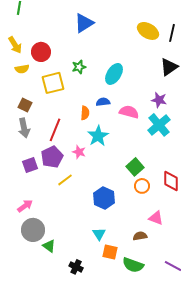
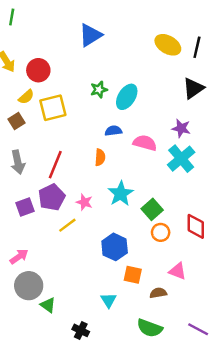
green star: (79, 67) -> (99, 90), moved
yellow semicircle: (22, 69) -> (26, 97), moved, turned -32
brown square: (25, 105) -> (17, 121), moved, turned 32
orange semicircle: (85, 113) -> (100, 157), moved
cyan star: (98, 136) -> (121, 194), moved
pink star: (79, 152) -> (84, 202), moved
cyan triangle: (99, 234) -> (109, 300), moved
orange square: (110, 252) -> (133, 275), moved

